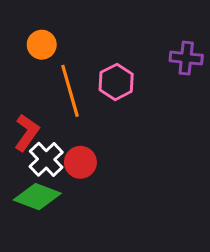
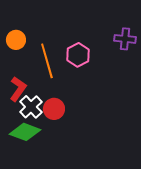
orange circle: (42, 45) -> (16, 40), moved

